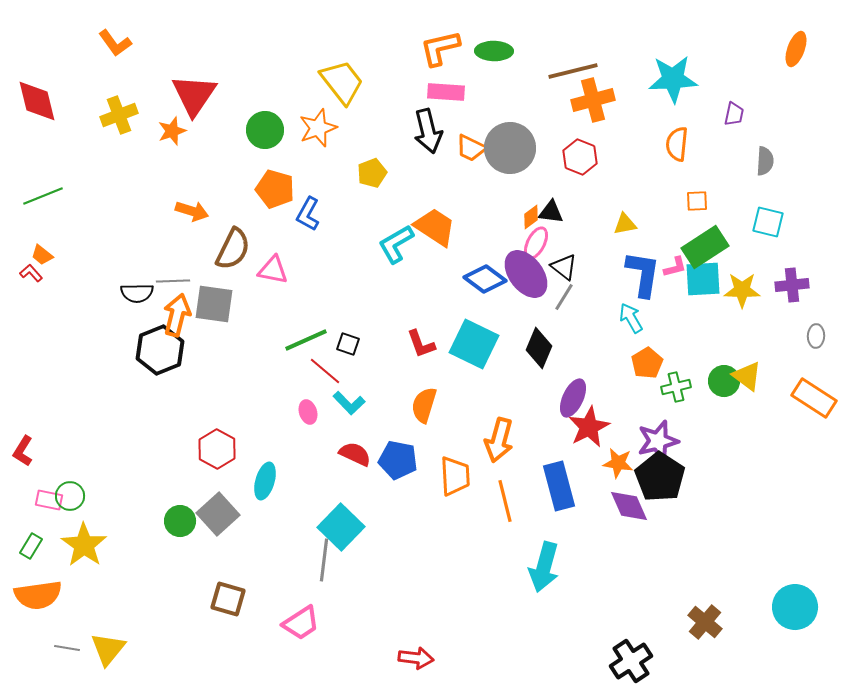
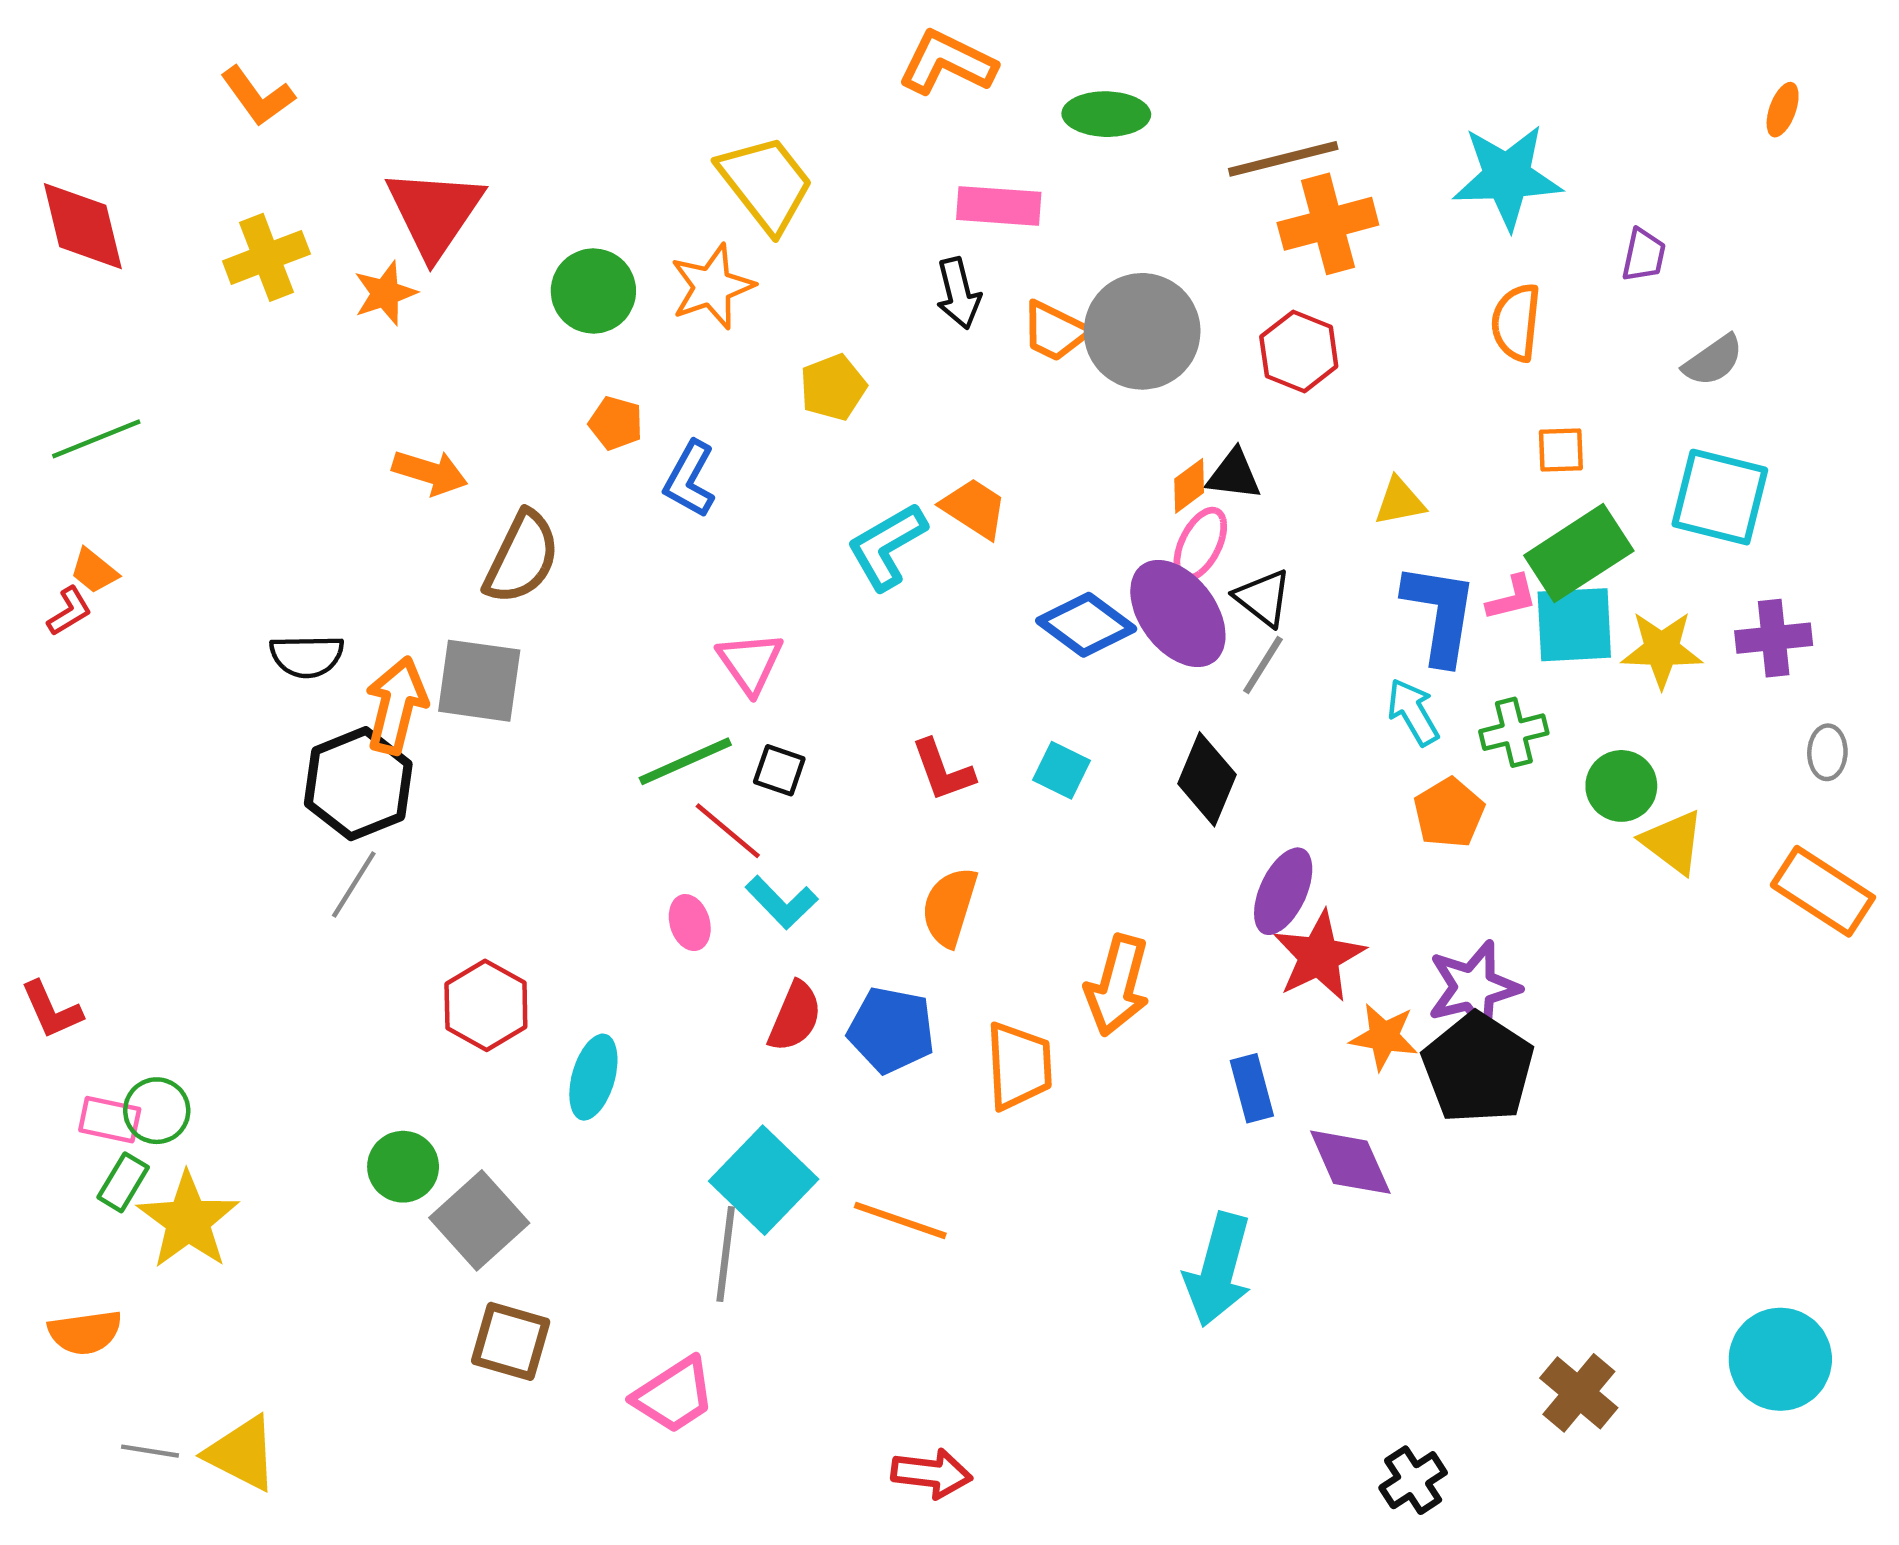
orange L-shape: (440, 48) -> (947, 63), moved, turned 39
orange ellipse: (796, 49) -> (1783, 110), size x0.7
black arrow: (428, 131) -> (958, 293), size x0.7
gray semicircle: (765, 161) -> (1713, 360), turned 52
orange pentagon: (275, 189) -> (616, 423), size x0.6
cyan square: (768, 222) -> (1720, 497), size x1.4
orange trapezoid: (435, 227) -> (974, 508), size x0.7
pink triangle: (273, 270) -> (750, 663), moved, turned 44
red L-shape: (31, 273) -> (69, 611), turned 100
gray line: (173, 281) -> (354, 884), moved, turned -56
cyan square: (474, 344) -> (1061, 770), size x0.5
green circle: (724, 381) -> (1621, 786), moved
green cross: (676, 387) -> (1514, 732), moved
red L-shape: (23, 451) -> (51, 1010), turned -56
red semicircle: (355, 454) -> (795, 1017), turned 88
blue rectangle: (559, 486) -> (1252, 1088), size x0.6
orange line: (505, 501) -> (900, 1220), moved, turned -57
purple diamond: (629, 506) -> (1350, 1162), moved
gray square: (218, 514) -> (479, 1220), moved
green rectangle: (31, 546) -> (123, 1182), moved
orange semicircle: (38, 595) -> (85, 1332), size x0.7
yellow triangle: (108, 649) -> (242, 1453), turned -42
black cross: (631, 661) -> (1413, 1480), size x0.7

